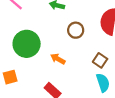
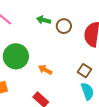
brown circle: (76, 30) -> (64, 26), moved

